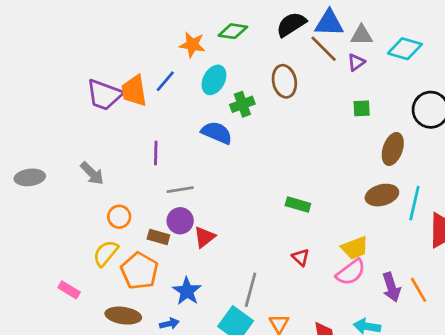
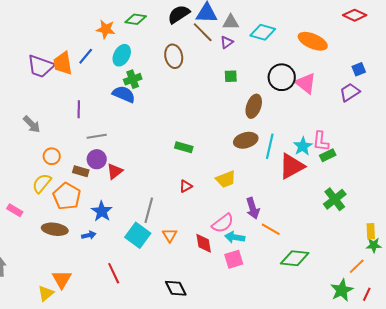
green cross: (242, 104) -> (133, 79), moved
red triangle: (301, 257) -> (186, 186), turned 48
pink semicircle: (351, 272) -> (223, 223), moved
orange line: (418, 290) -> (271, 229), moved, turned -30

